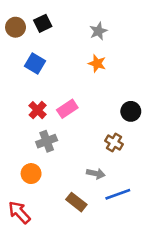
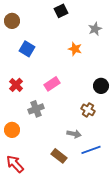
black square: (43, 23) -> (61, 11), moved
gray star: (98, 31) -> (95, 29), moved
red cross: (38, 110) -> (16, 85), moved
orange circle: (31, 174) -> (12, 130), moved

